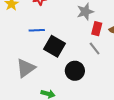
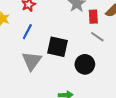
blue line: (37, 30) -> (27, 32), moved, turned -42
gray triangle: (26, 68) -> (32, 61), moved

